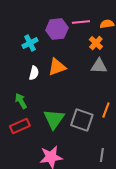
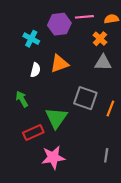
cyan cross: (30, 43) -> (31, 39), turned -35
gray square: (82, 120) -> (85, 98), moved
red rectangle: (20, 126) -> (33, 132), moved

